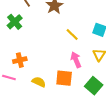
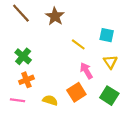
green cross: (15, 22) -> (23, 56), moved
orange square: (64, 78) -> (76, 92), turned -30

